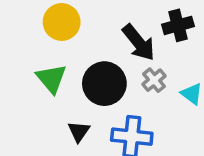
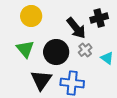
black triangle: (79, 132) -> (41, 80), size x1.6

